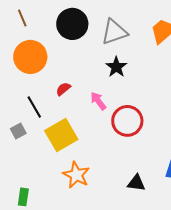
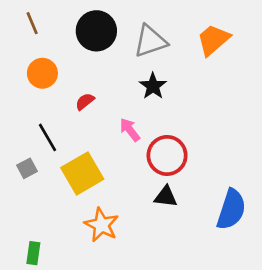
orange circle: (30, 57) -> (42, 73), size x0.7
red semicircle: (63, 89) -> (85, 102), moved
black triangle: (136, 183) -> (166, 197), moved

